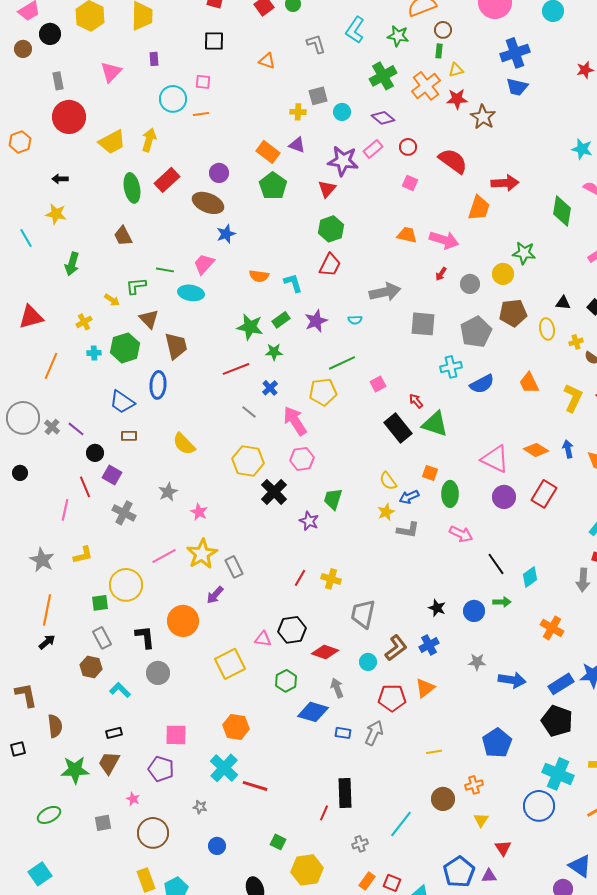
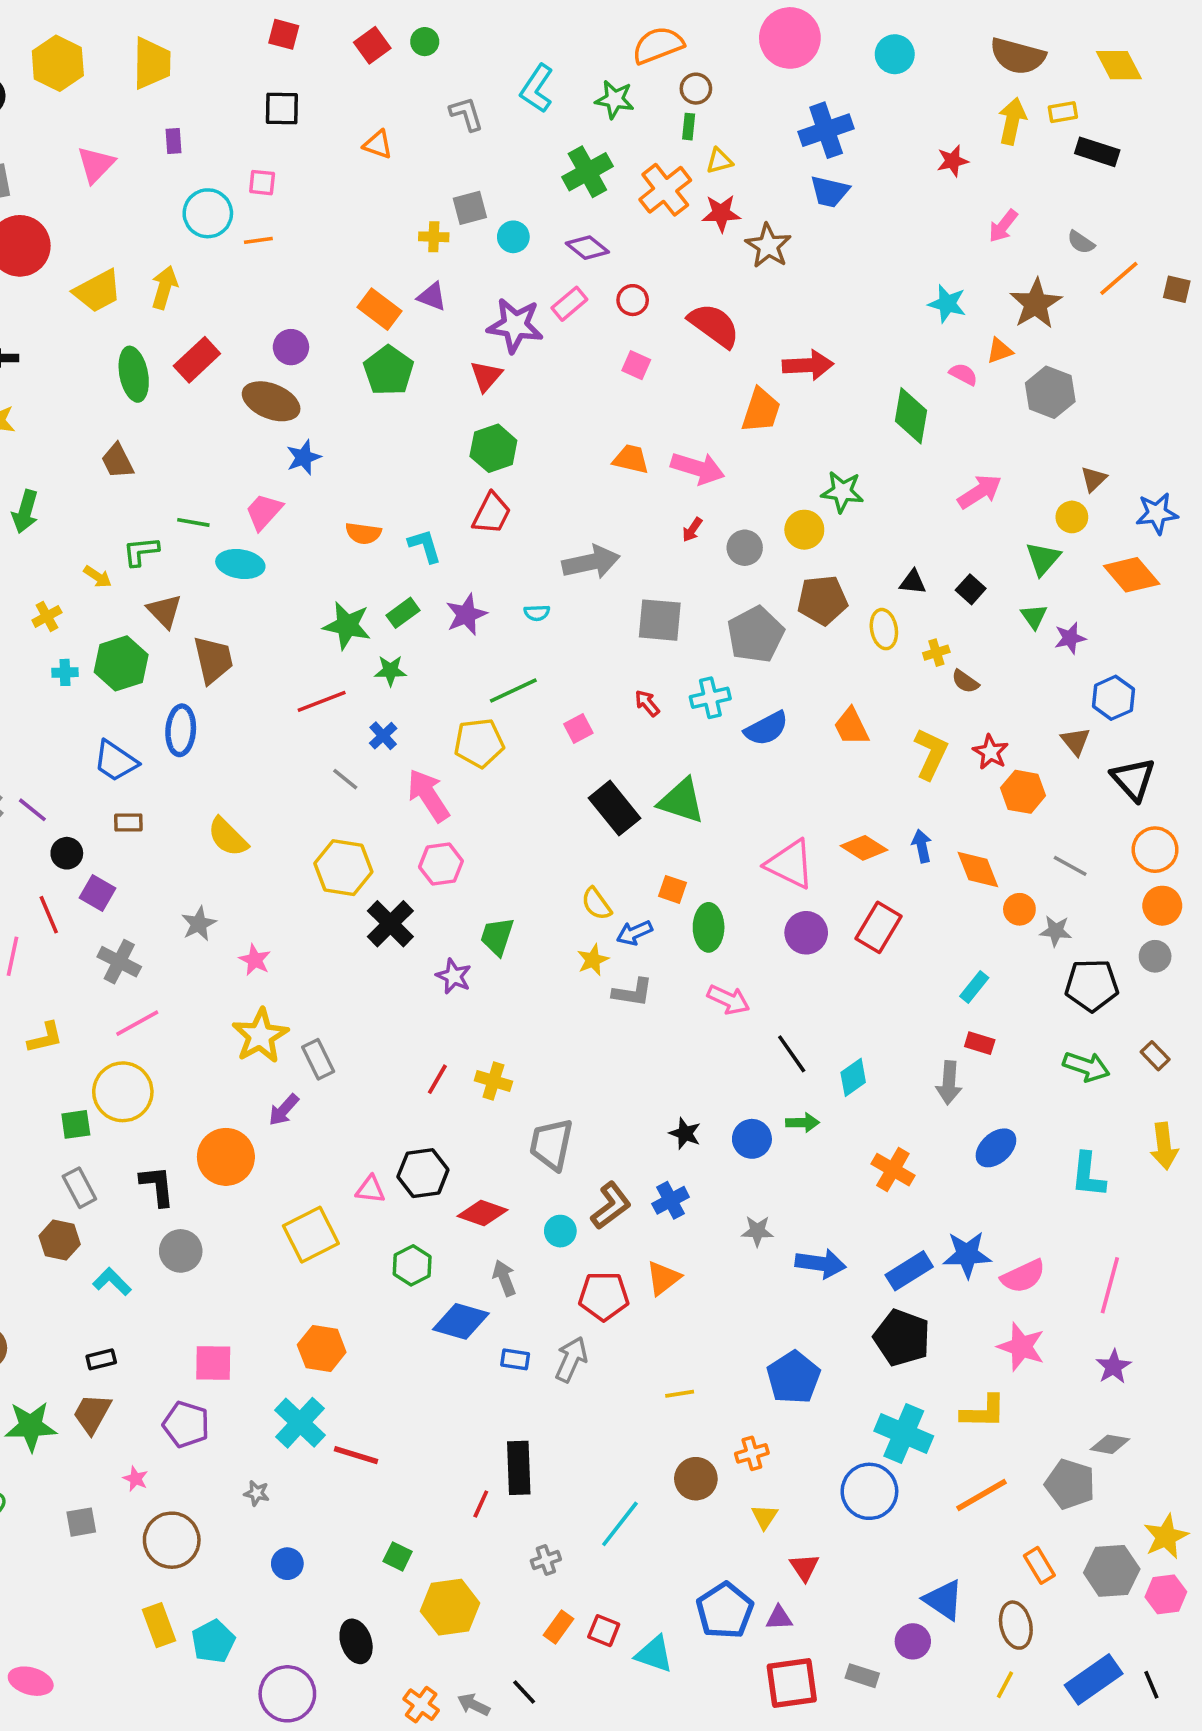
red arrow: (416, 401) -> (647, 703), moved
pink line: (164, 556) -> (137, 1023), moved

